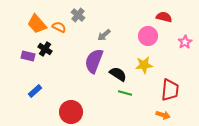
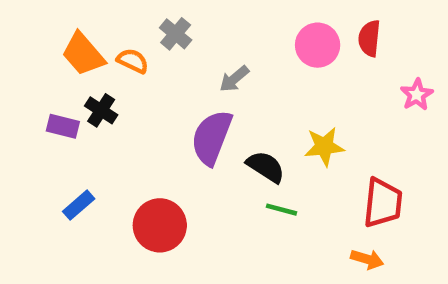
red semicircle: (164, 17) -> (369, 38), turned -98
pink circle: (148, 36) -> (318, 45), moved
red circle: (71, 112) -> (160, 225), moved

